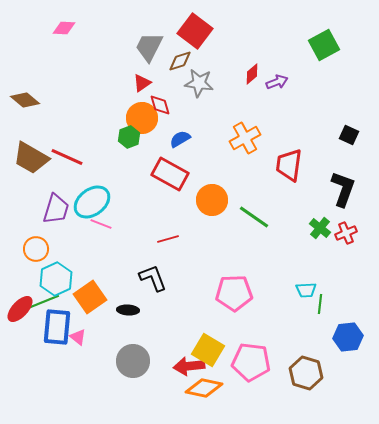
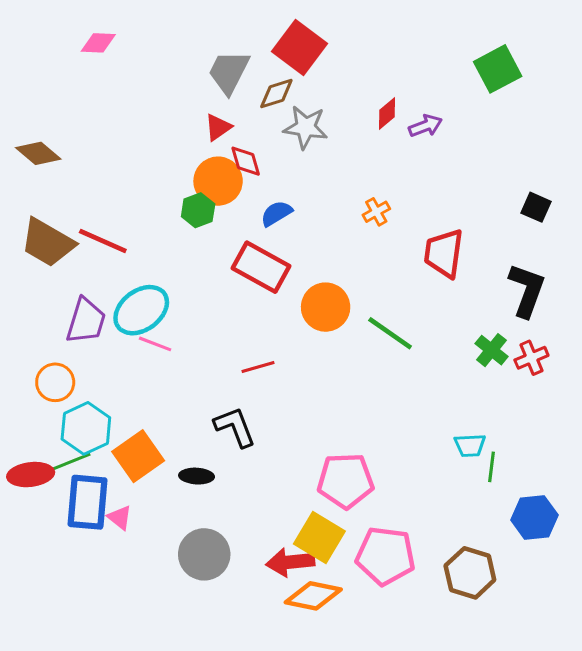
orange cross: (245, 138) -> (376, 212), size x0.6
pink pentagon: (234, 293) -> (346, 481), moved
red ellipse: (20, 309) -> (31, 475), turned 40

